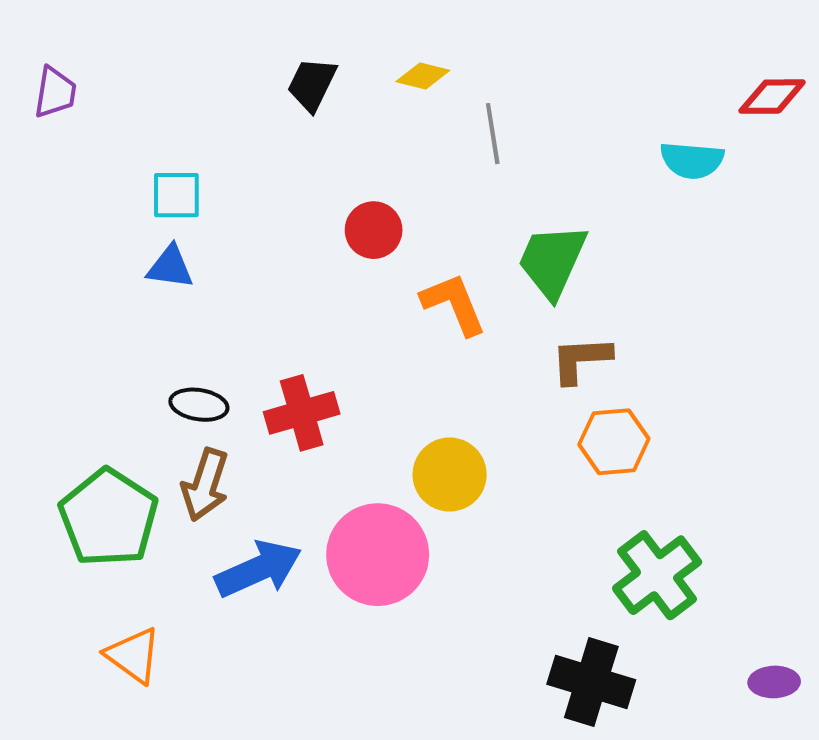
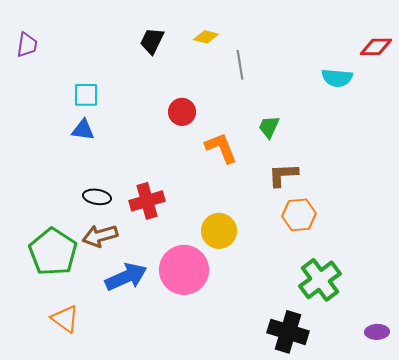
green trapezoid: (552, 261) -> (269, 127), size x0.6
brown arrow: (205, 485) -> (100, 236), turned 56

